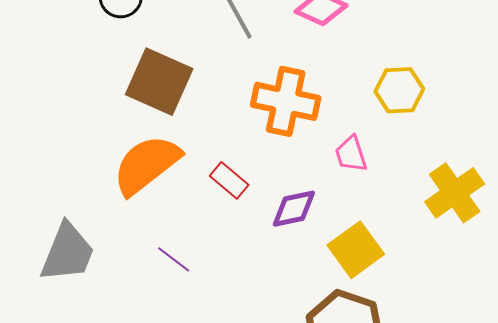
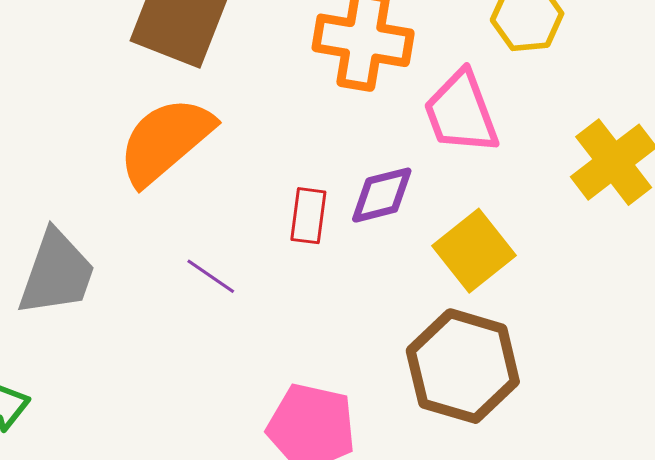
pink trapezoid: (351, 154) -> (461, 112), size x1.6
red rectangle: (229, 180) -> (308, 216), moved, turned 60

